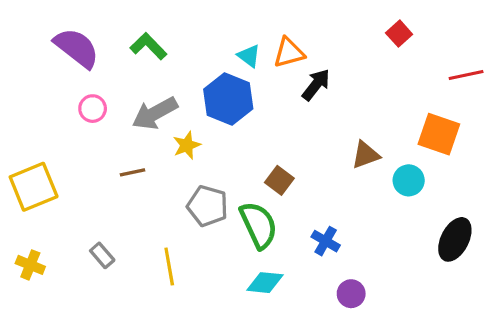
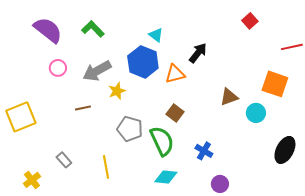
orange triangle: (289, 53) -> (175, 74), moved
yellow cross: (30, 265) -> (32, 180), moved, turned 30

